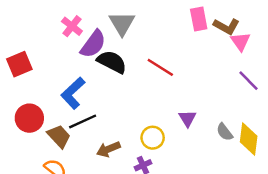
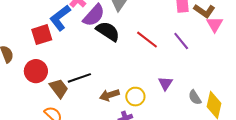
red square: (19, 64) -> (42, 35), moved
purple line: (249, 81) -> (181, 41), moved
blue L-shape: (73, 93) -> (60, 18), moved
brown arrow: (108, 149) -> (109, 95), moved

